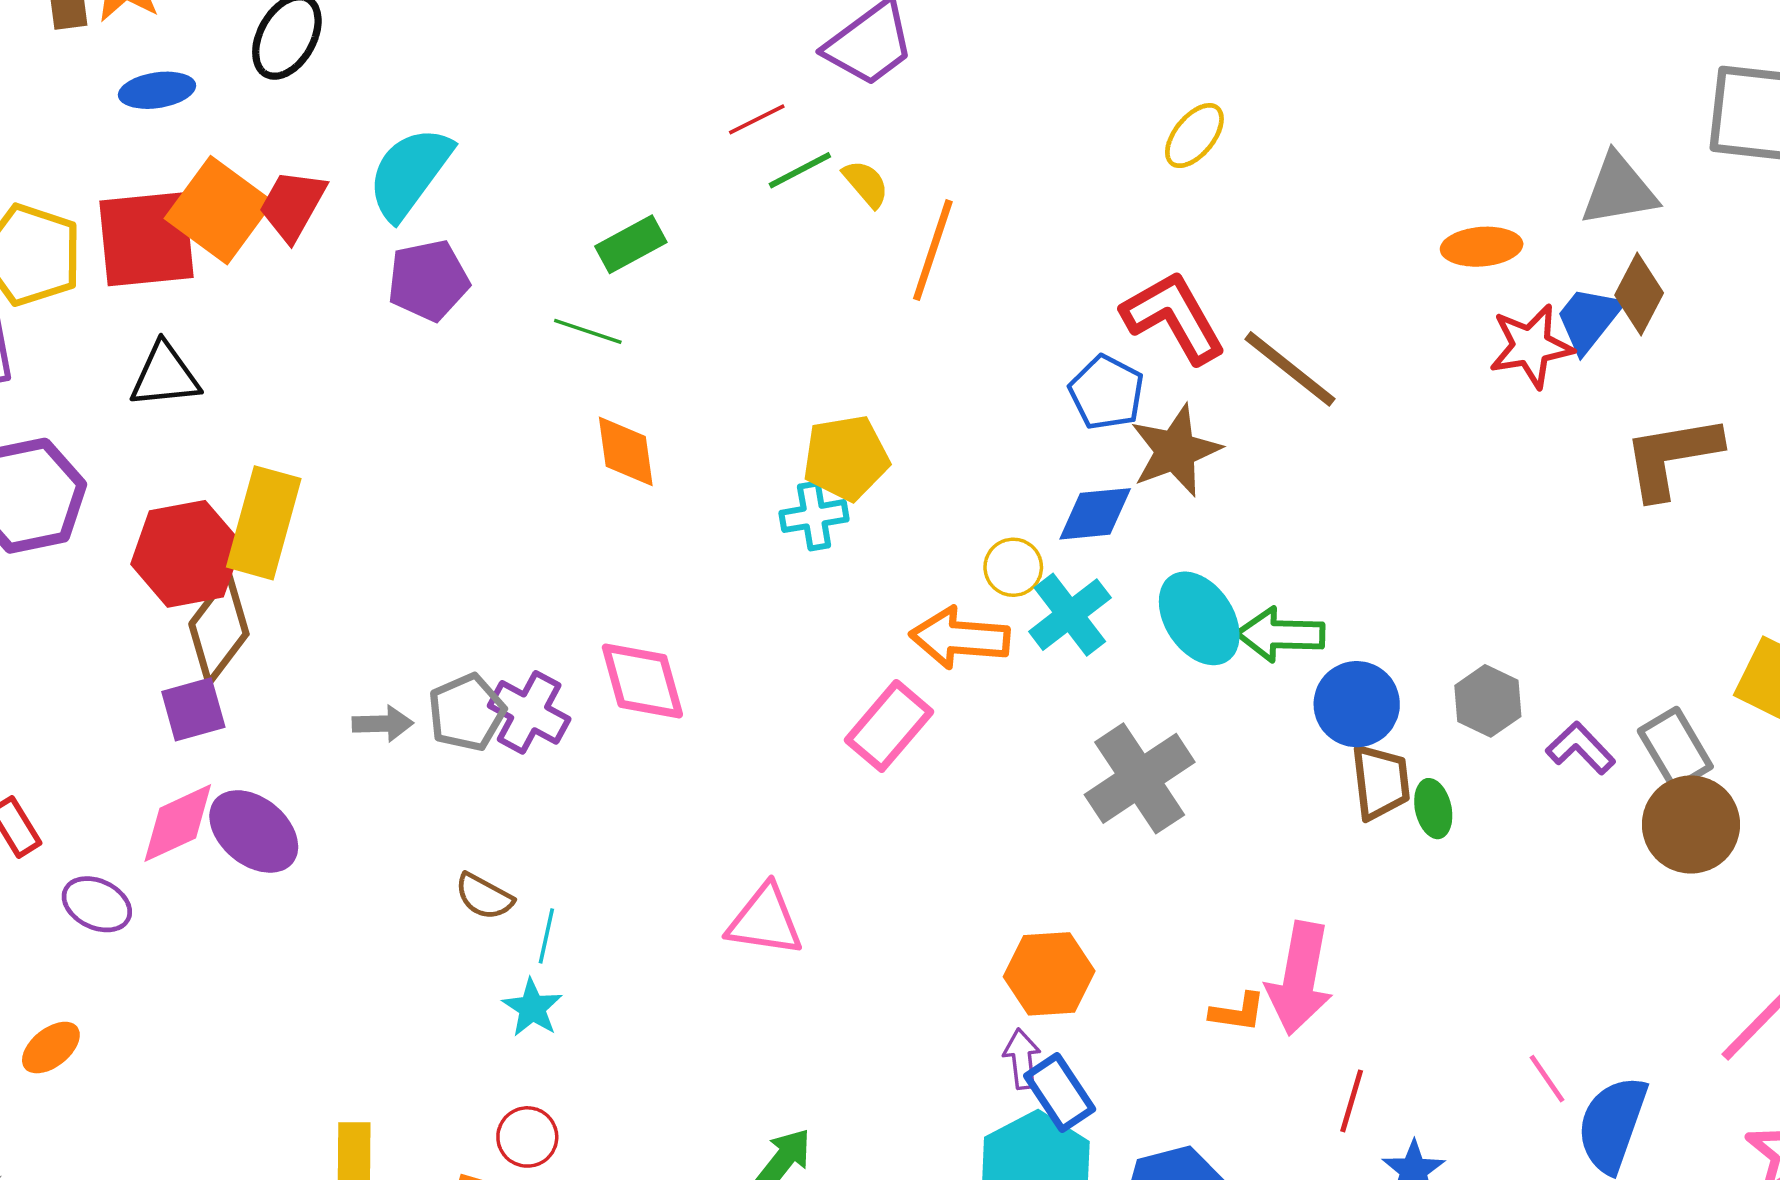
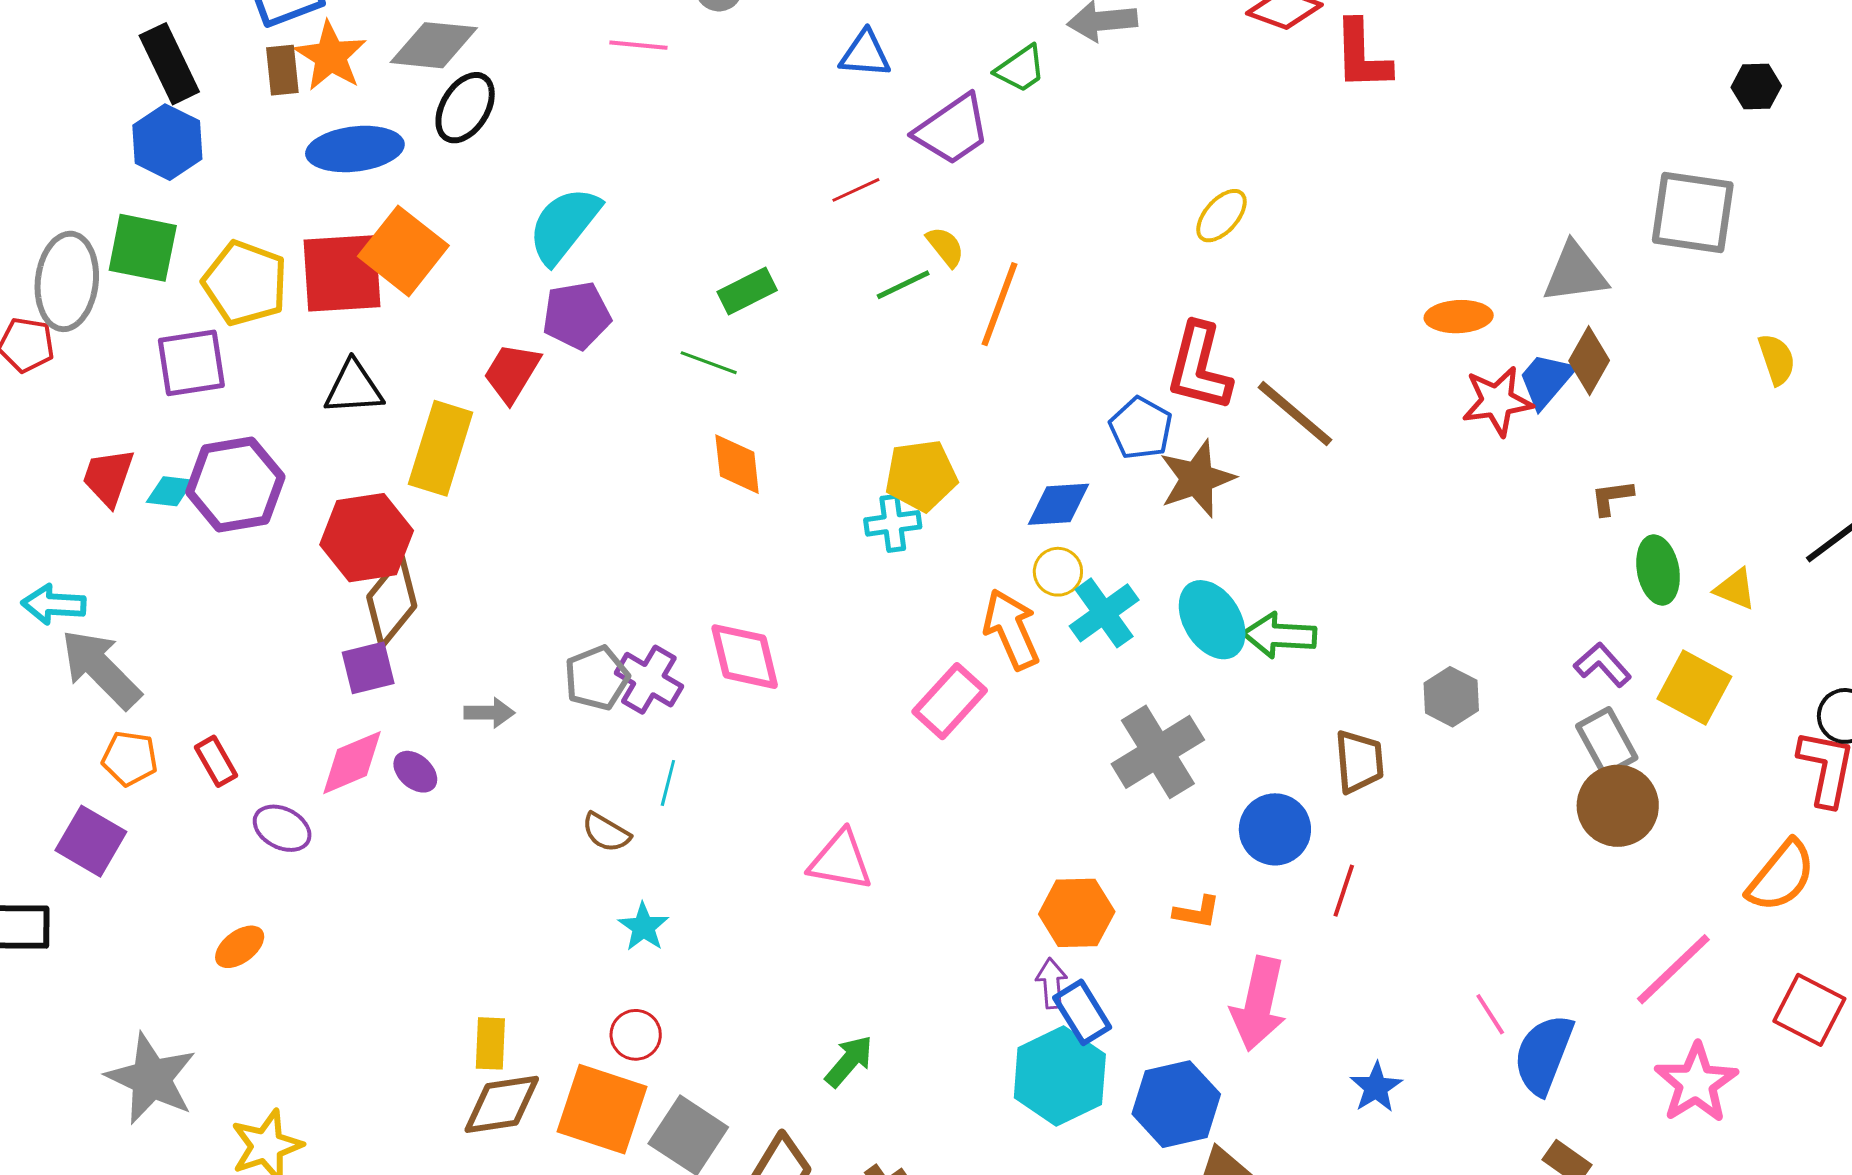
blue ellipse: (157, 90) -> (355, 149), size x1.5
green line: (800, 170) -> (903, 285), moved
red trapezoid: (293, 205) -> (512, 373), moved
red L-shape: (1174, 317) -> (1199, 367), turned -138
brown L-shape: (1672, 457) -> (1612, 498), size x0.5
blue diamond: (1095, 514) -> (1059, 504), moved
yellow rectangle: (264, 523) -> (441, 448), moved
orange arrow: (960, 638) -> (1011, 629), turned 60
blue circle: (1357, 704) -> (1275, 829), moved
gray arrow: (383, 724) -> (489, 713), moved
purple L-shape: (1581, 748) -> (1603, 665), moved
green ellipse: (1433, 809) -> (1658, 570), moved, size x1.4
purple ellipse: (254, 831) -> (415, 772), size x0.6
cyan line: (546, 936) -> (668, 783), moved
pink arrow: (1300, 978) -> (1259, 1004), moved
orange L-shape: (1238, 1012) -> (1197, 912), moved
red line: (1352, 1101) -> (1344, 891), moved

